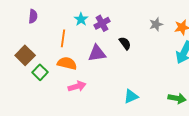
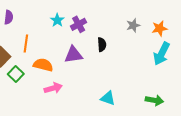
orange line: (63, 38) -> (26, 44), moved
black semicircle: (125, 43) -> (102, 45), turned 32
cyan triangle: (131, 96) -> (108, 98), turned 42

